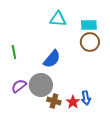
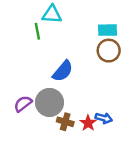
cyan triangle: (58, 19) -> (52, 14), moved
green line: (14, 52) -> (37, 31), moved
blue arrow: (86, 98) -> (104, 118), turned -64

